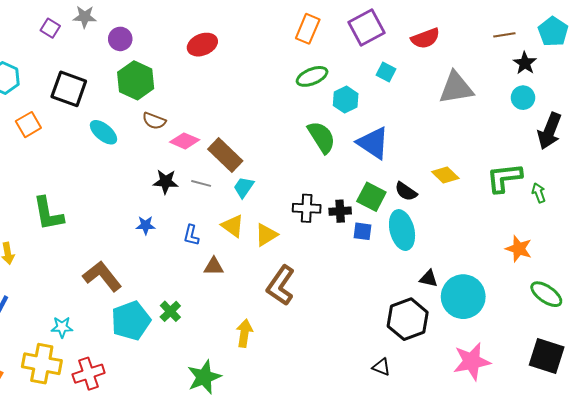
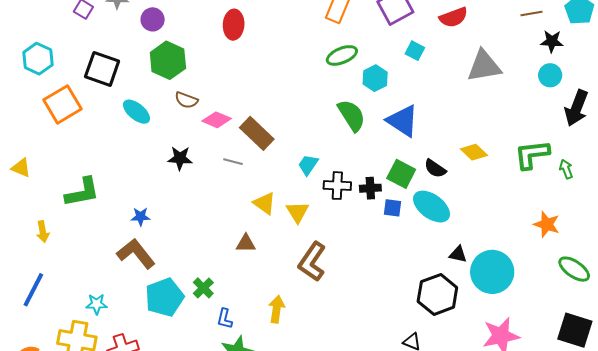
red ellipse: (202, 45) -> (234, 25), turned -64
black star: (525, 63) -> (552, 41), turned -30
orange square: (28, 125) -> (62, 104), size x1.5
black star: (166, 182) -> (180, 158), moved
cyan trapezoid: (244, 187) -> (308, 165), moved
green L-shape: (48, 214) -> (82, 192), turned -90
blue star: (146, 225) -> (141, 217), moved
cyan ellipse: (402, 230) -> (432, 207), turned -39
blue L-shape: (191, 235) -> (225, 319), moved
yellow triangle: (266, 235) -> (298, 212), turned -30

